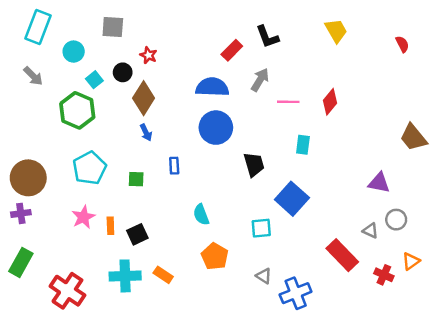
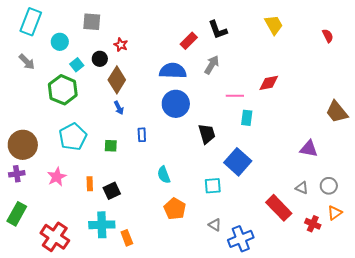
pink line: (288, 102) -> (235, 96), moved
red diamond: (330, 102) -> (269, 83), turned 40
pink star: (83, 217) -> (57, 177), moved
gray circle: (396, 220) -> (329, 186), moved
orange rectangle: (163, 275) -> (127, 238), moved, turned 35

